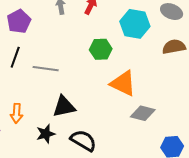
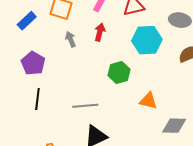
gray line: (46, 69) -> (85, 106), moved
orange triangle: (123, 83) -> (148, 101), size x0.7

